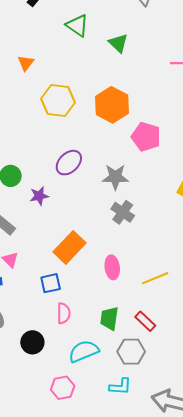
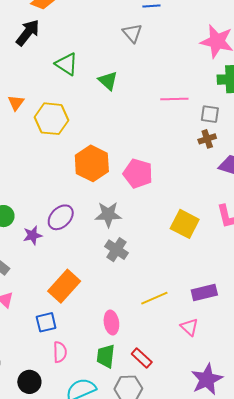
yellow hexagon: (58, 101) -> (51, 119), moved
orange hexagon: (112, 105) -> (92, 163), moved
purple ellipse: (69, 163) -> (61, 217), moved
pink ellipse: (112, 267) -> (111, 323), moved
yellow line: (155, 278) -> (154, 298), moved

